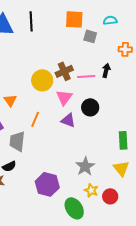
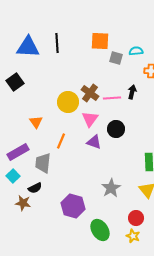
cyan semicircle: (110, 20) -> (136, 51), moved
brown cross: (64, 71) -> (90, 93), turned -30
yellow star: (91, 190) -> (133, 236), moved

